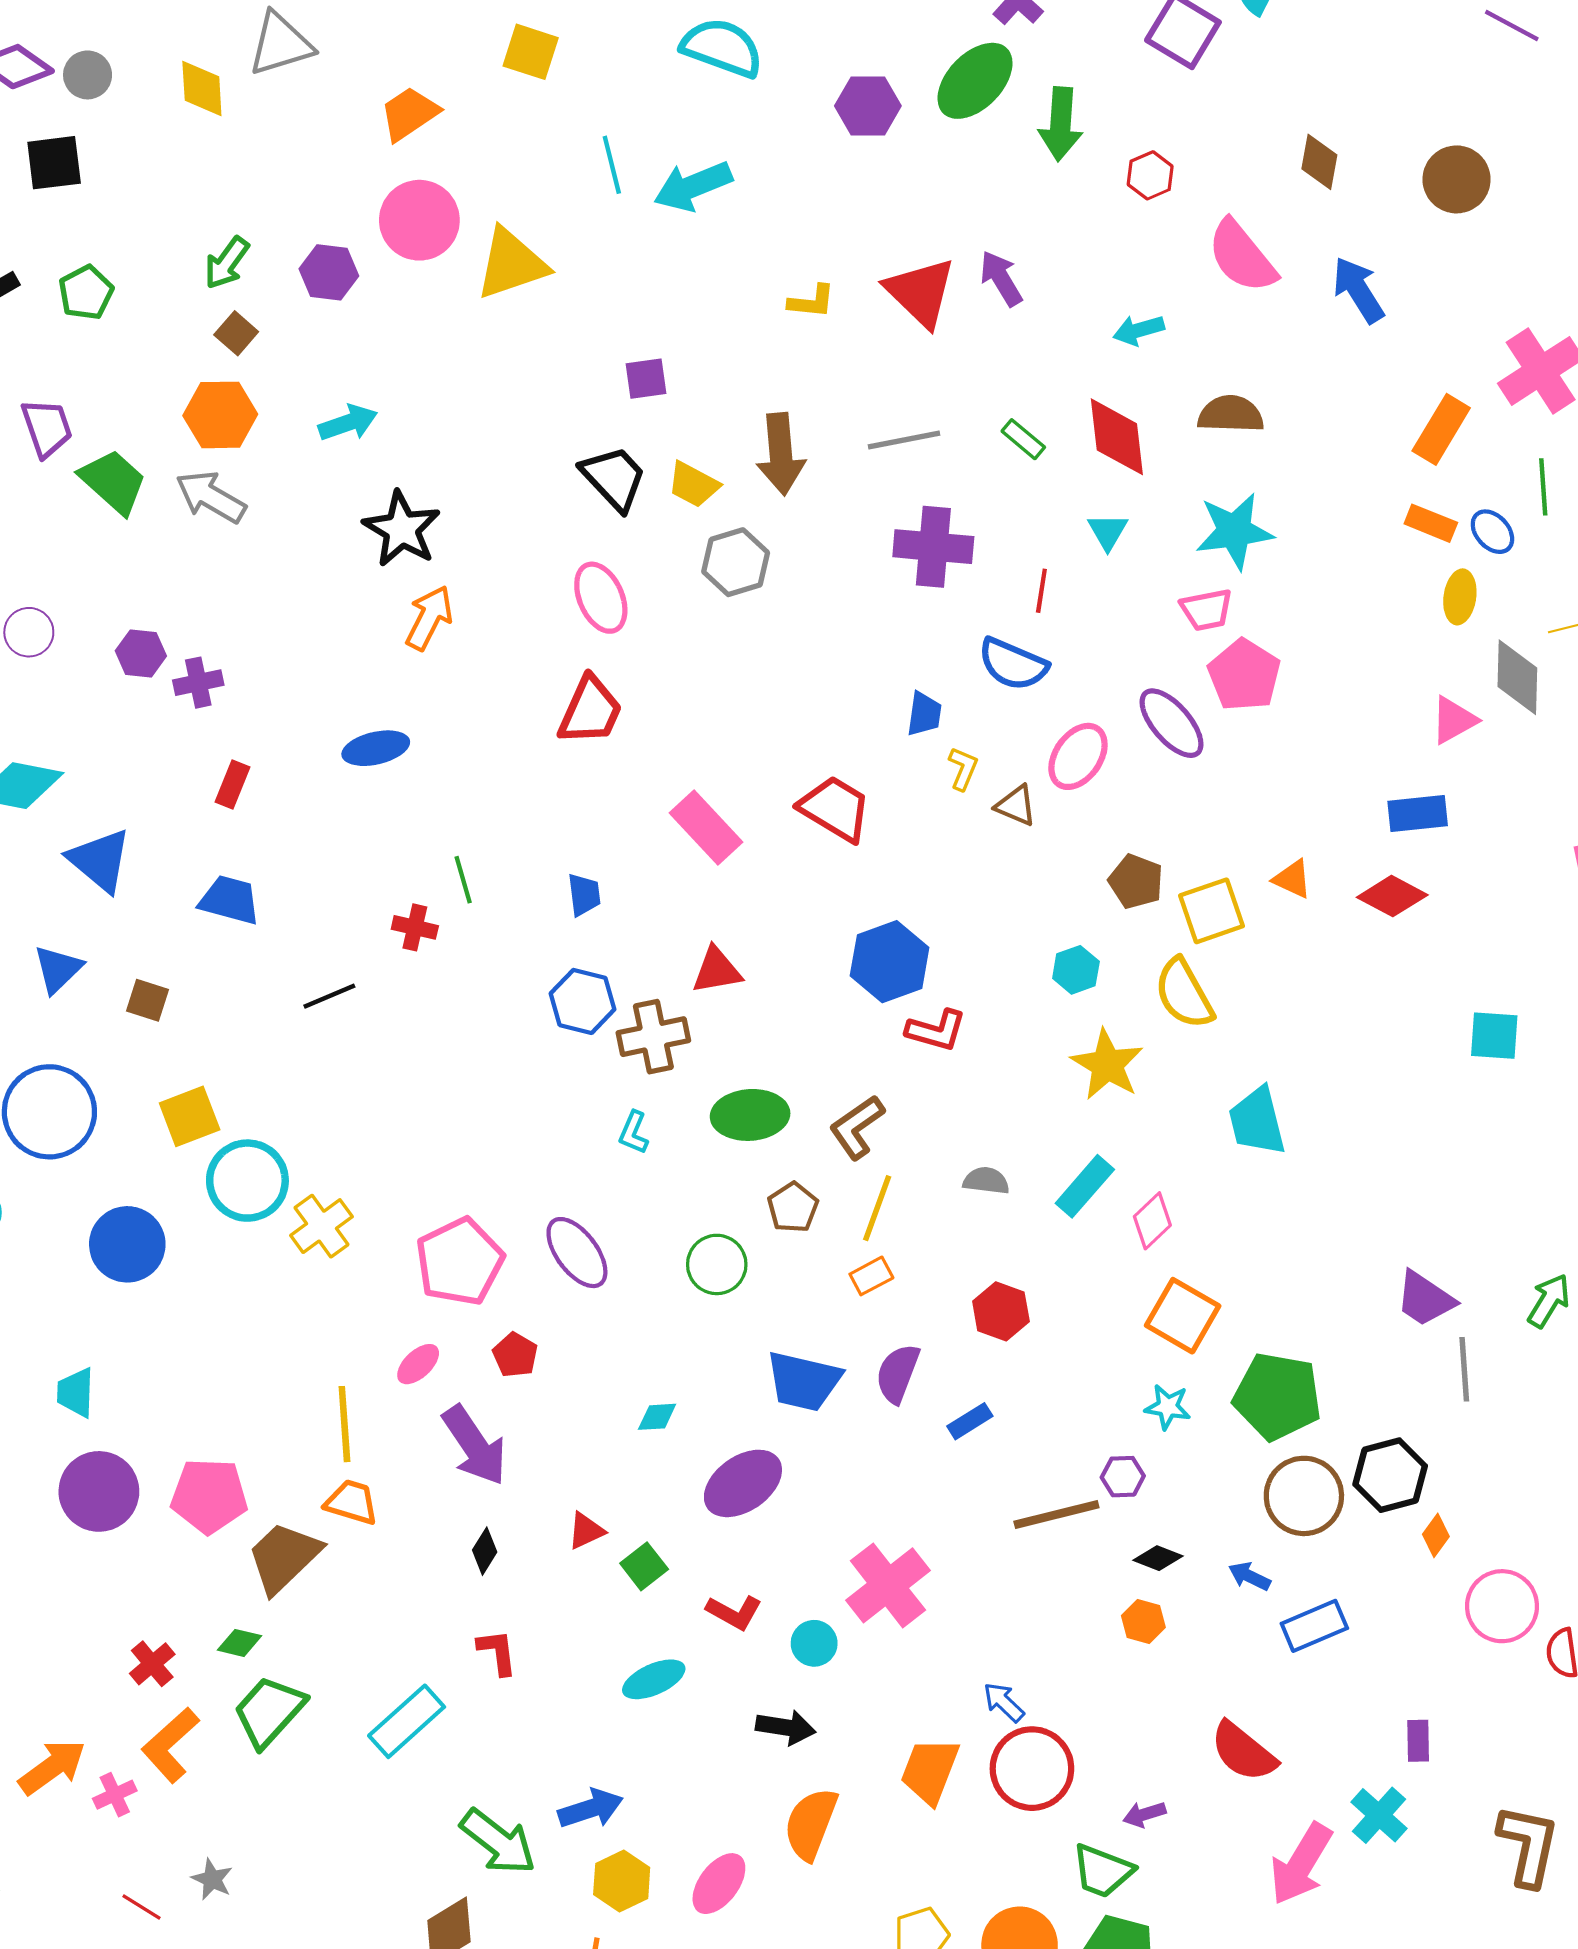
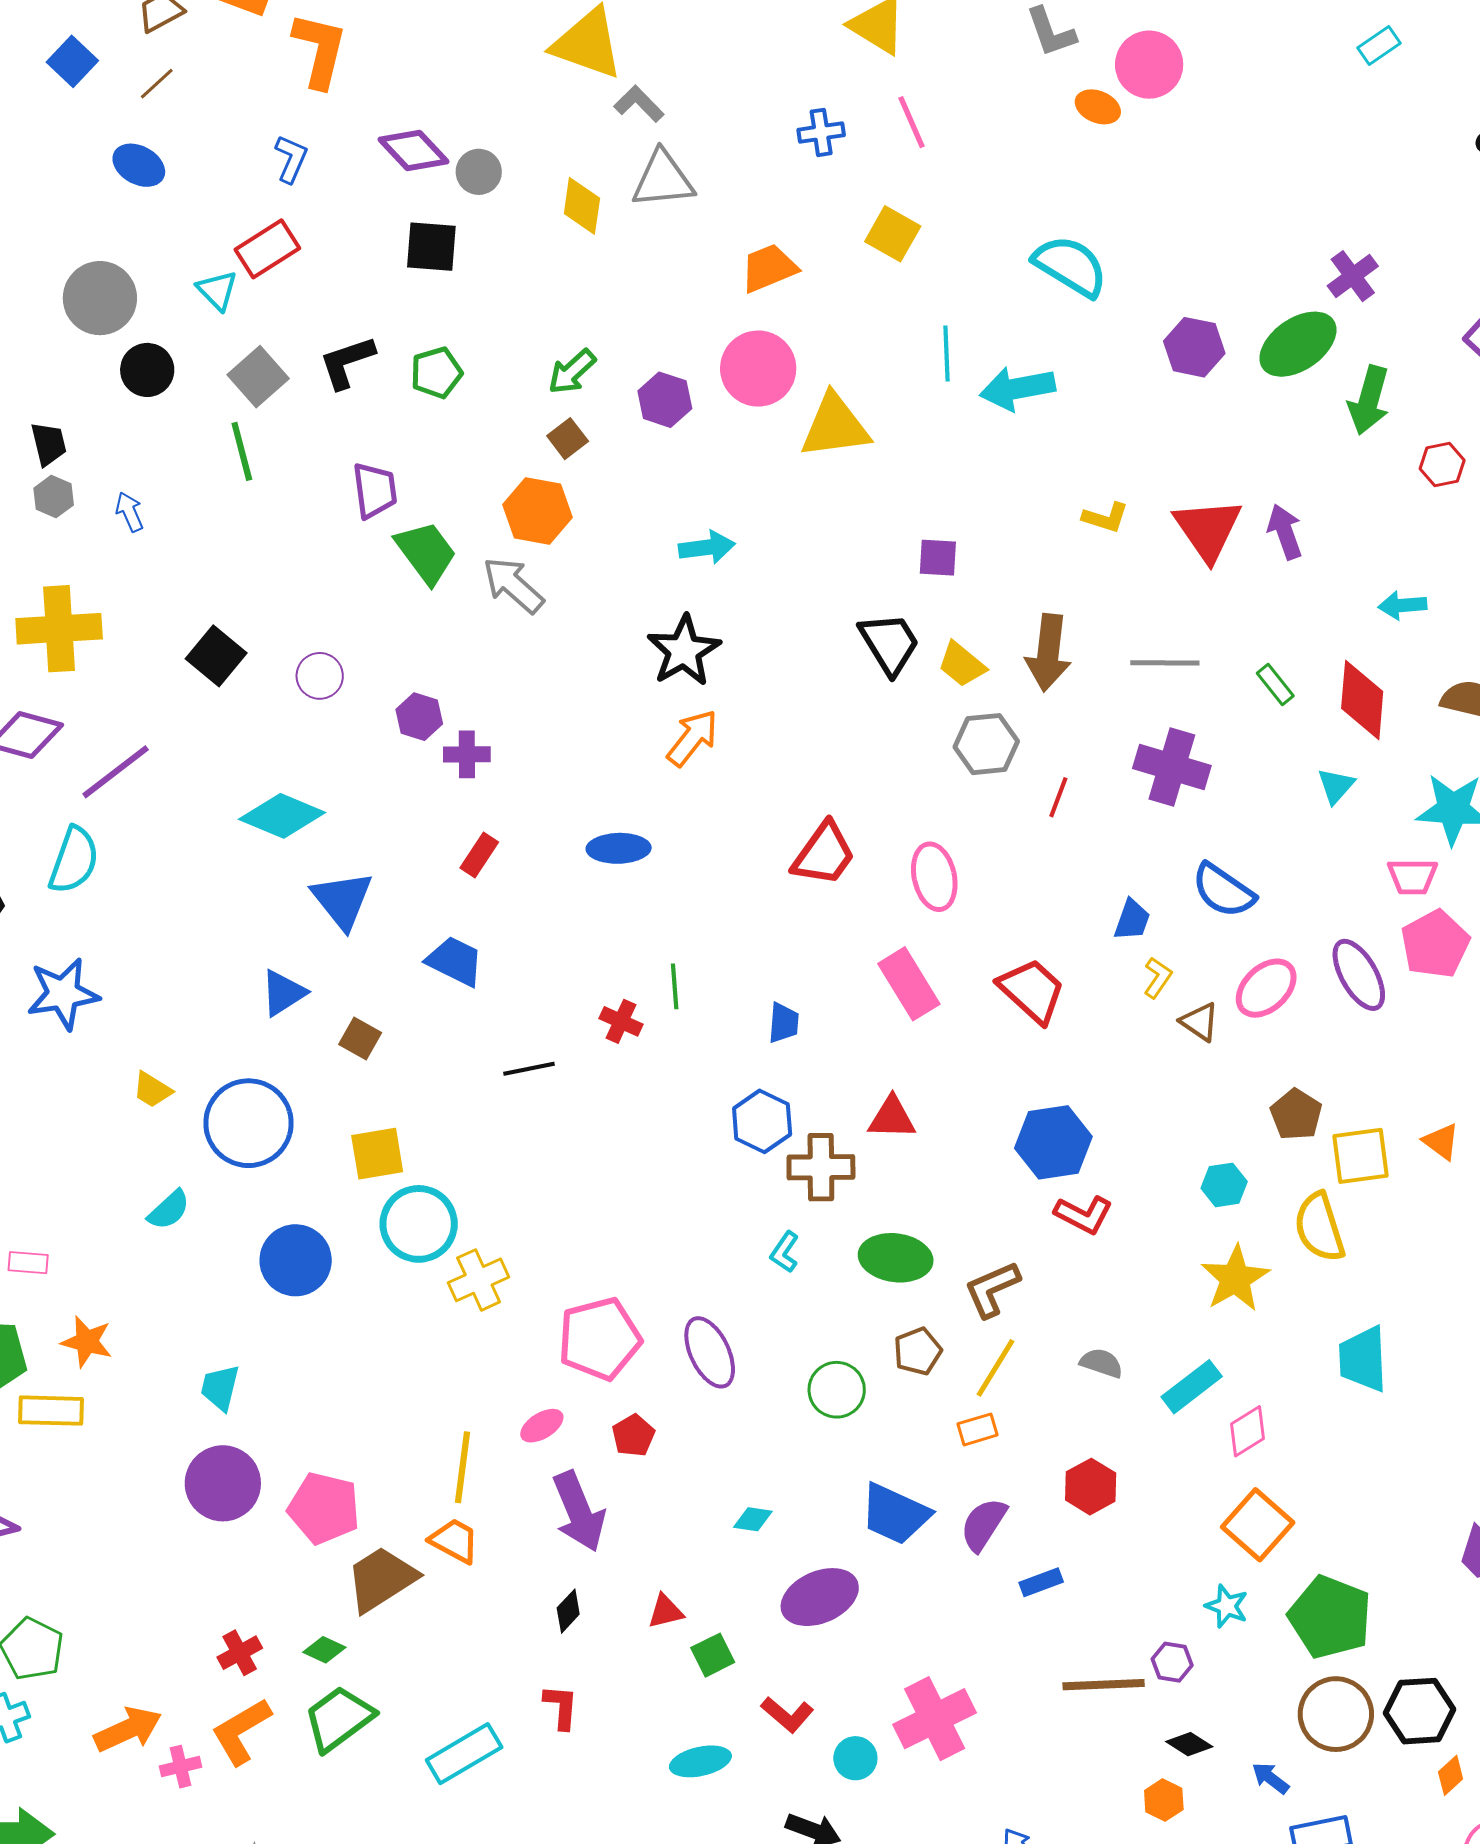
cyan arrow: (348, 423) -> (707, 547), moved
red line: (1041, 591) -> (1058, 797), moved
pink ellipse: (601, 598) -> (934, 877), moved

